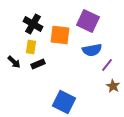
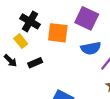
yellow rectangle: (31, 47) -> (21, 41), moved, turned -48

